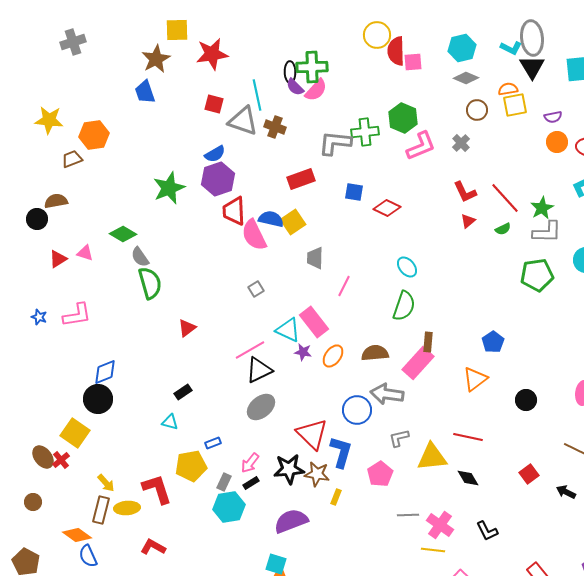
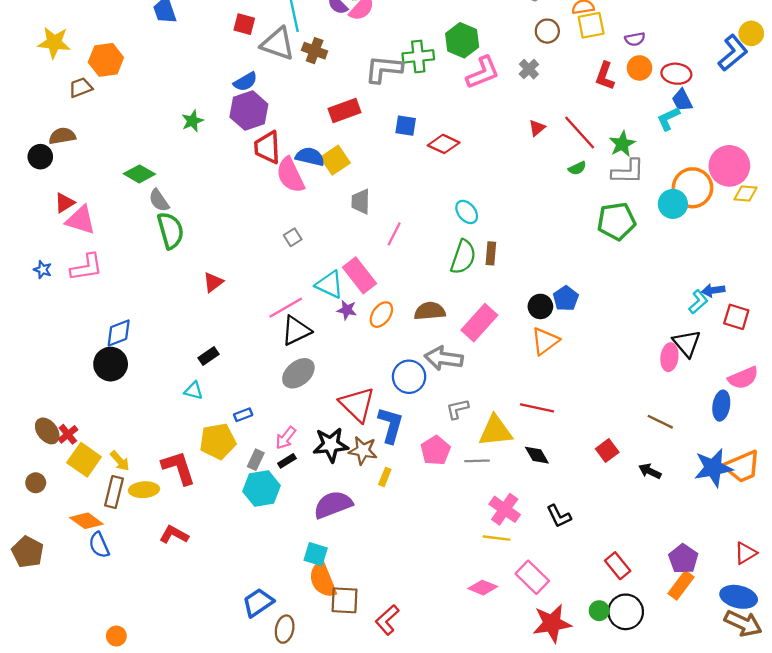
green star: (169, 188) -> (192, 121), size x0.6
red L-shape: (465, 192) -> (605, 76), moved, turned 45
red triangle: (468, 221) -> (537, 128), moved
pink triangle: (85, 253) -> (81, 220), moved, size x1.6
brown rectangle: (428, 342) -> (491, 253), moved
black circle: (526, 400) -> (540, 306), moved
yellow square: (75, 433) -> (84, 460), moved
gray line: (408, 515) -> (477, 461), moved

